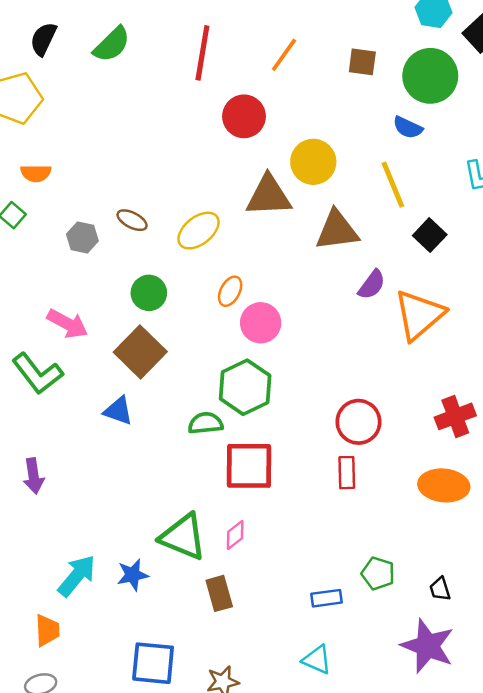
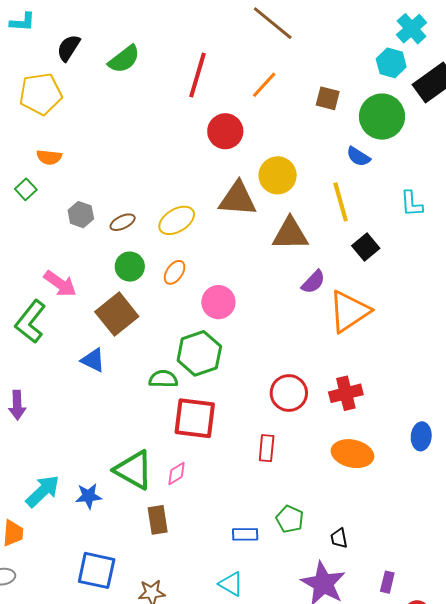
brown ellipse: (132, 220) -> (123, 222), moved, turned -60
orange ellipse: (230, 291) -> (175, 272), moved
green L-shape: (37, 374) -> (30, 322), turned 69
red cross: (455, 416) -> (346, 393), moved
red rectangle: (347, 473) -> (267, 448), moved

